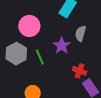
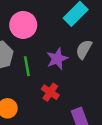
red cross: (80, 71) -> (50, 92), moved

